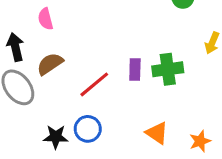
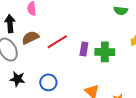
red line: (94, 84) -> (57, 42), moved
black star: (56, 137) -> (17, 79), moved

